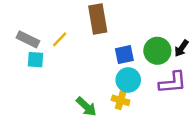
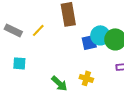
cyan square: (36, 60) -> (19, 63), moved
cyan circle: (128, 80) -> (100, 35), moved

